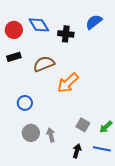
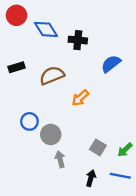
blue semicircle: (94, 22) -> (111, 64), moved
red circle: (14, 30) -> (17, 15), moved
orange arrow: (68, 83) -> (80, 98), size x0.7
gray circle: (31, 133) -> (51, 134), moved

